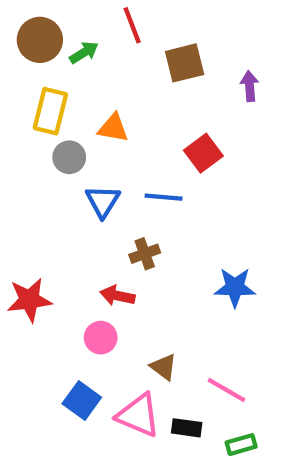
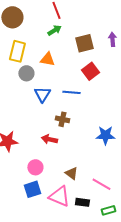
green arrow: (84, 52) -> (54, 30), moved
brown square: (185, 63) -> (84, 43), moved
brown cross: (145, 254) -> (62, 119), turned 32
pink circle: (101, 338) -> (35, 167), moved
blue square: (82, 401) -> (32, 189), turned 36

